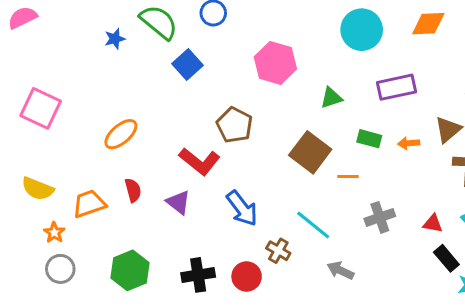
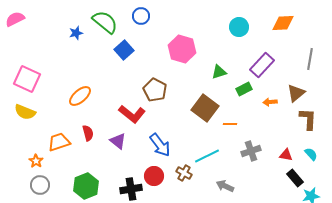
cyan circle: (362, 30) -> (239, 27), size x0.7
purple rectangle: (396, 87) -> (262, 65), turned -35
green rectangle: (369, 139) -> (244, 89), moved, turned -42
yellow semicircle: (38, 189) -> (25, 112), moved
cyan line: (313, 225) -> (207, 156), turned -65
red circle: (247, 276) -> (154, 176), moved

